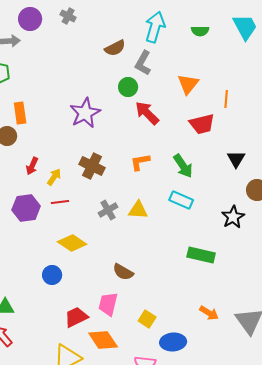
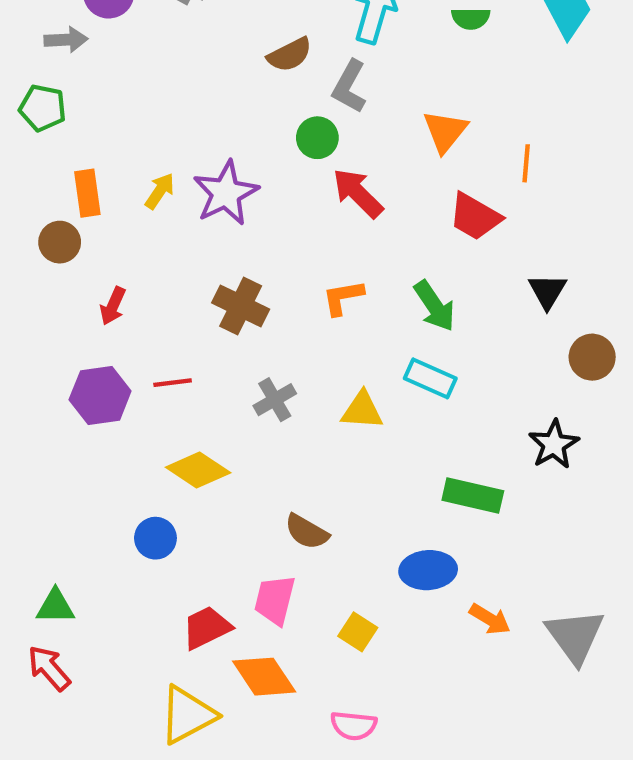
red trapezoid: (202, 124) -> (475, 217), turned 44
yellow arrow: (54, 177) -> (160, 191), moved
yellow triangle: (138, 210) -> (362, 410), moved
black star: (233, 217) -> (554, 444), moved
blue ellipse: (173, 342) -> (428, 570), moved

